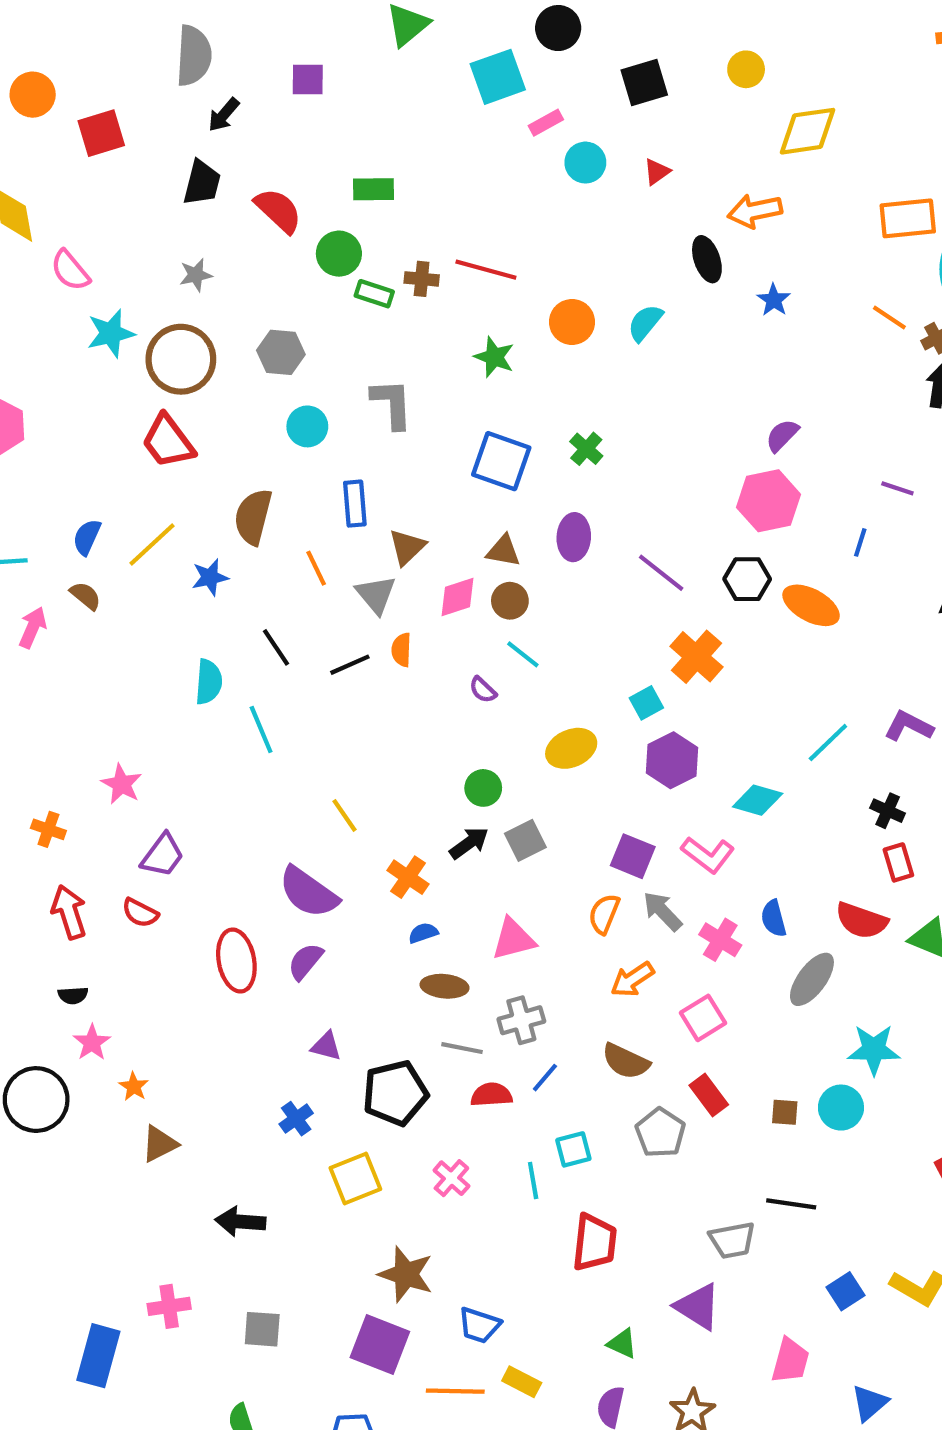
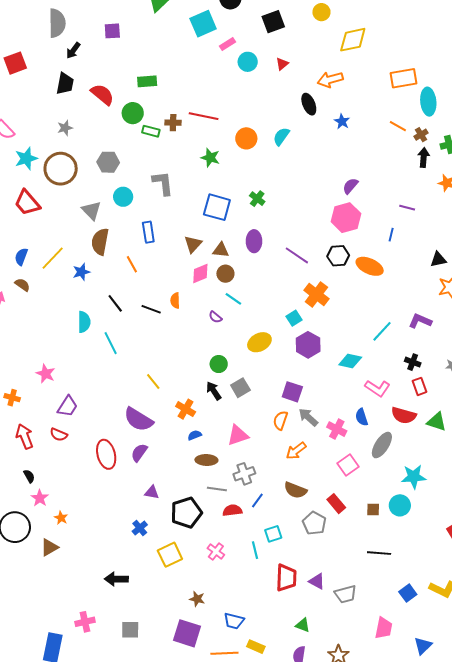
red trapezoid: (168, 441) -> (27, 203), moved
brown triangle: (407, 547) -> (193, 244), moved
gray triangle: (376, 595) -> (91, 210), moved
black line: (350, 665) -> (151, 309), turned 48
black arrow: (469, 843) -> (214, 391), turned -84
pink L-shape: (708, 855) -> (377, 388), moved
black semicircle: (73, 995) -> (29, 476), turned -112
pink square: (703, 1018) -> (348, 465), moved
brown triangle: (159, 1144) -> (49, 547), moved
gray trapezoid: (732, 1240) -> (346, 594), moved
brown star: (406, 1274) -> (197, 599), size x0.6
purple triangle: (698, 1307) -> (317, 581), moved, size x0.7

